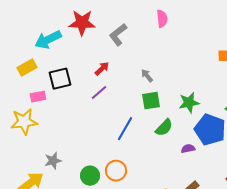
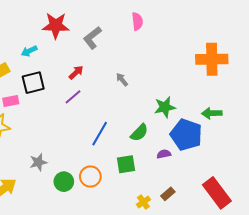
cyan arrow: (48, 40) -> (29, 51), moved, size x0.6
green square: (151, 101) -> (126, 164), moved
gray star: (53, 161) -> (38, 162), moved

